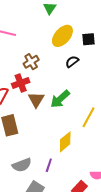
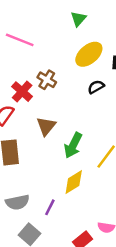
brown cross: (31, 62) -> (47, 80), turned -35
red cross: (21, 83) -> (22, 92), moved, turned -36
green arrow: (60, 99) -> (73, 145), moved, turned -30

